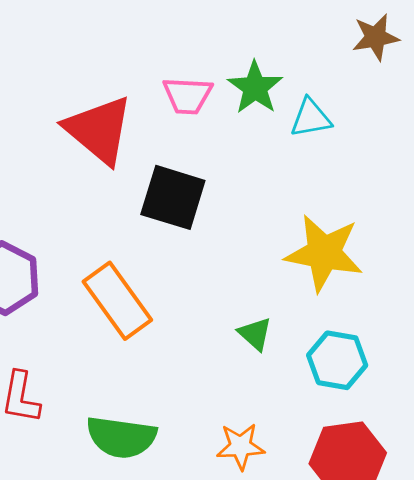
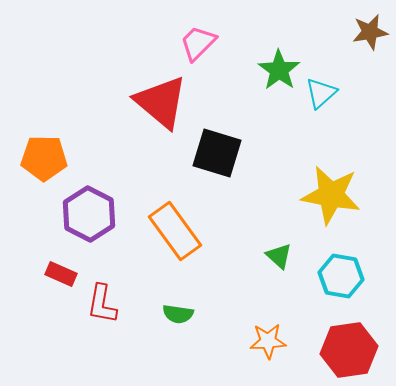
pink trapezoid: (188, 95) -> (198, 43), moved, turned 132
cyan triangle: (311, 118) -> (321, 93), turned -32
green semicircle: (121, 437) -> (178, 314), moved, size x0.6

